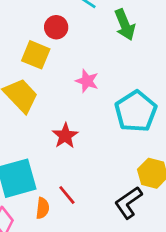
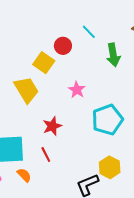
red line: (67, 195) -> (46, 155), moved
orange semicircle: (42, 208) -> (24, 175), turned -63

